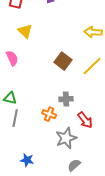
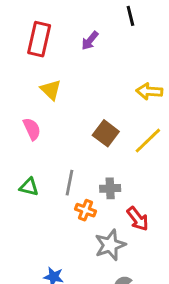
gray line: (15, 118) -> (70, 183), moved

